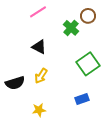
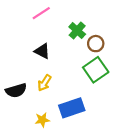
brown circle: (88, 16) -> (96, 44), moved
blue rectangle: (82, 99) -> (72, 108), moved, size x1.6

